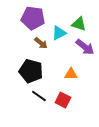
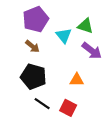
purple pentagon: (33, 18) -> (36, 19), turned -30
cyan triangle: (59, 33) -> (64, 36), turned -42
brown arrow: (41, 43) -> (32, 46), moved

